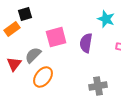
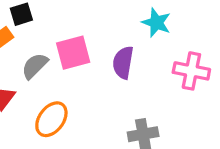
gray semicircle: (33, 55) -> (35, 66), moved

